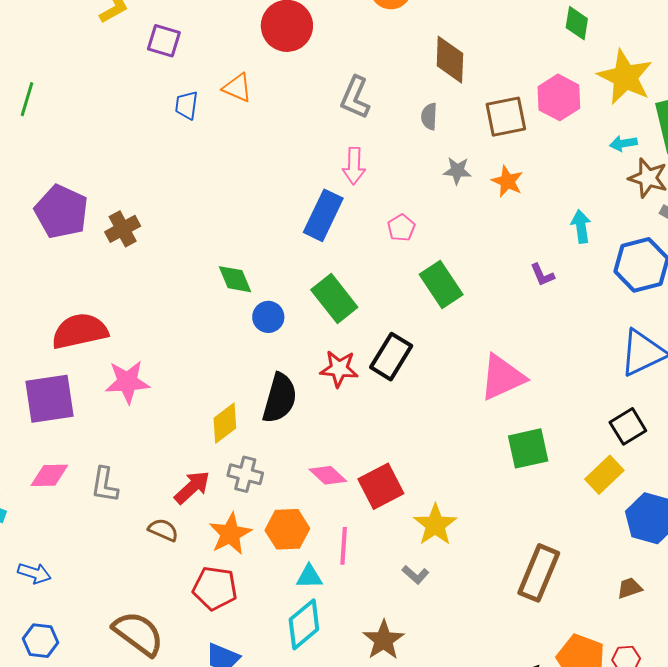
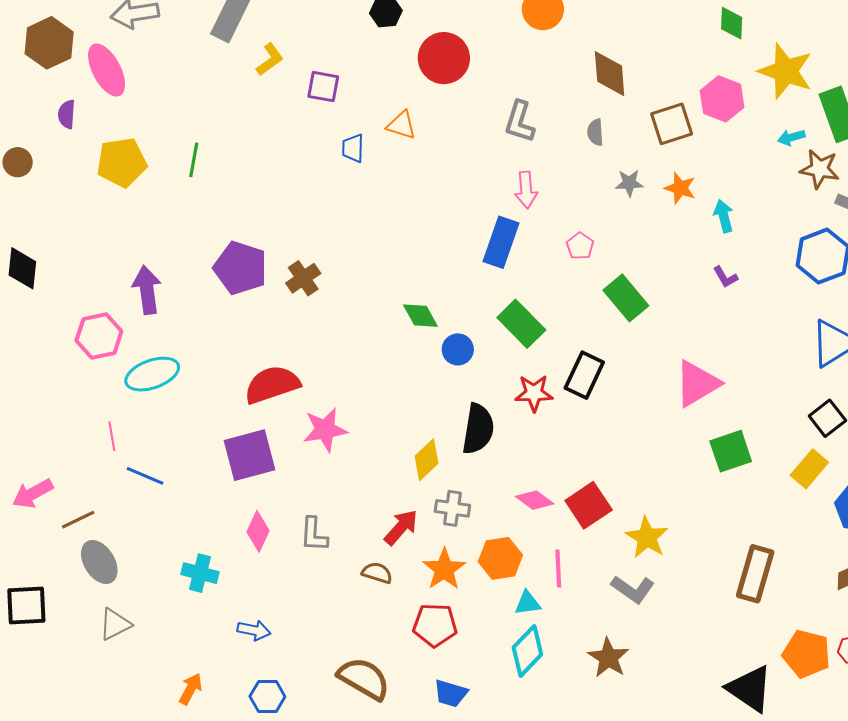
cyan arrow: (581, 226) -> (724, 216), moved
pink diamond: (49, 475) -> (258, 531), turned -57
gray L-shape: (415, 575) -> (633, 589), size x1.6

